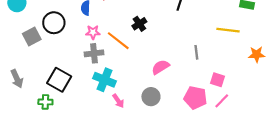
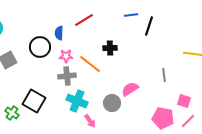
black circle: (54, 23) -> (40, 47), moved
black cross: (139, 24) -> (110, 48), turned 32
gray circle: (151, 97) -> (112, 103), moved
green cross: (45, 102) -> (12, 113), moved, turned 32

